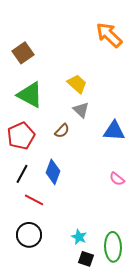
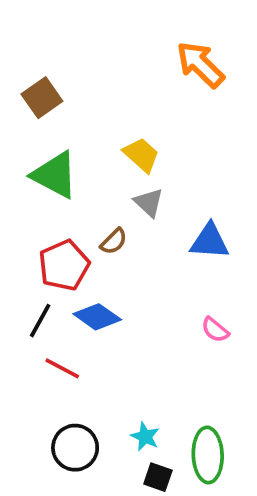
red pentagon: (21, 136) -> (64, 265), moved
blue diamond: (53, 172) -> (97, 317), turned -75
black circle: (29, 235) -> (75, 448), moved

